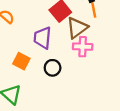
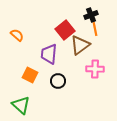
pink cross: (83, 47) -> (95, 69), moved

